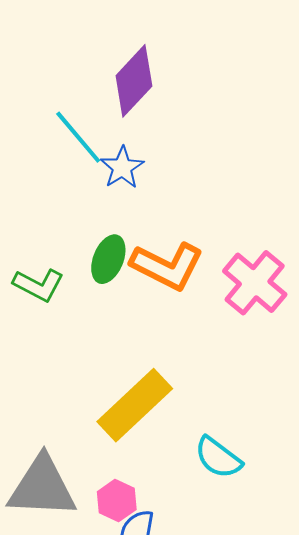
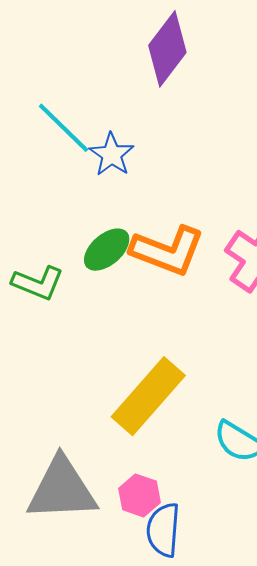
purple diamond: (134, 81) -> (167, 49), moved
green ellipse: (108, 259) -> (107, 250), turned 33

